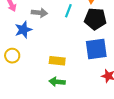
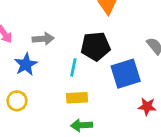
cyan line: (68, 11) -> (73, 67), moved
black pentagon: (95, 19) -> (96, 46), moved

